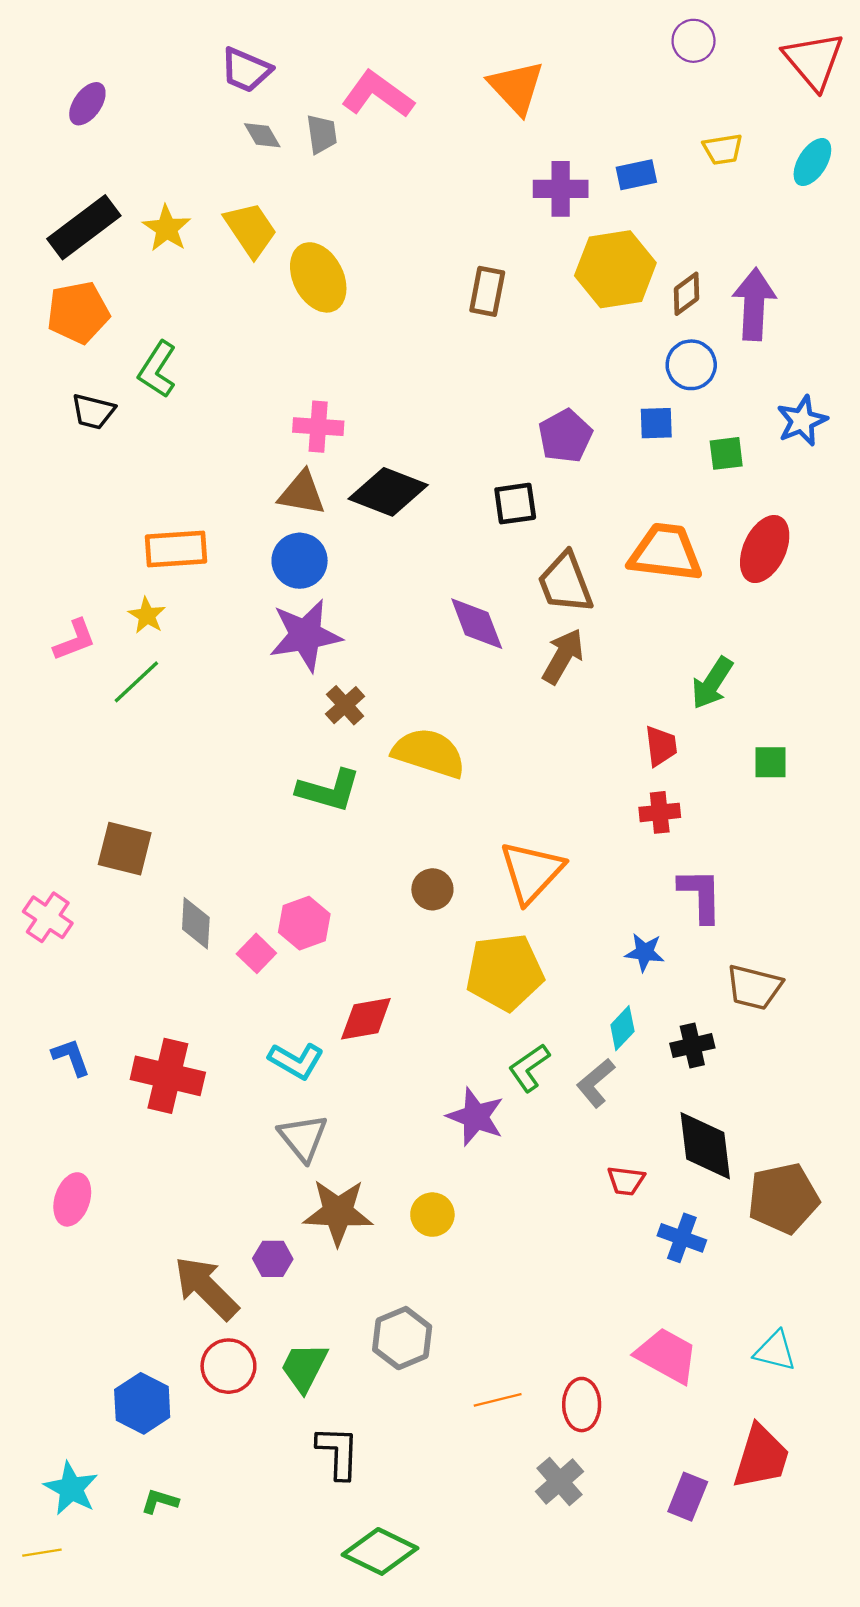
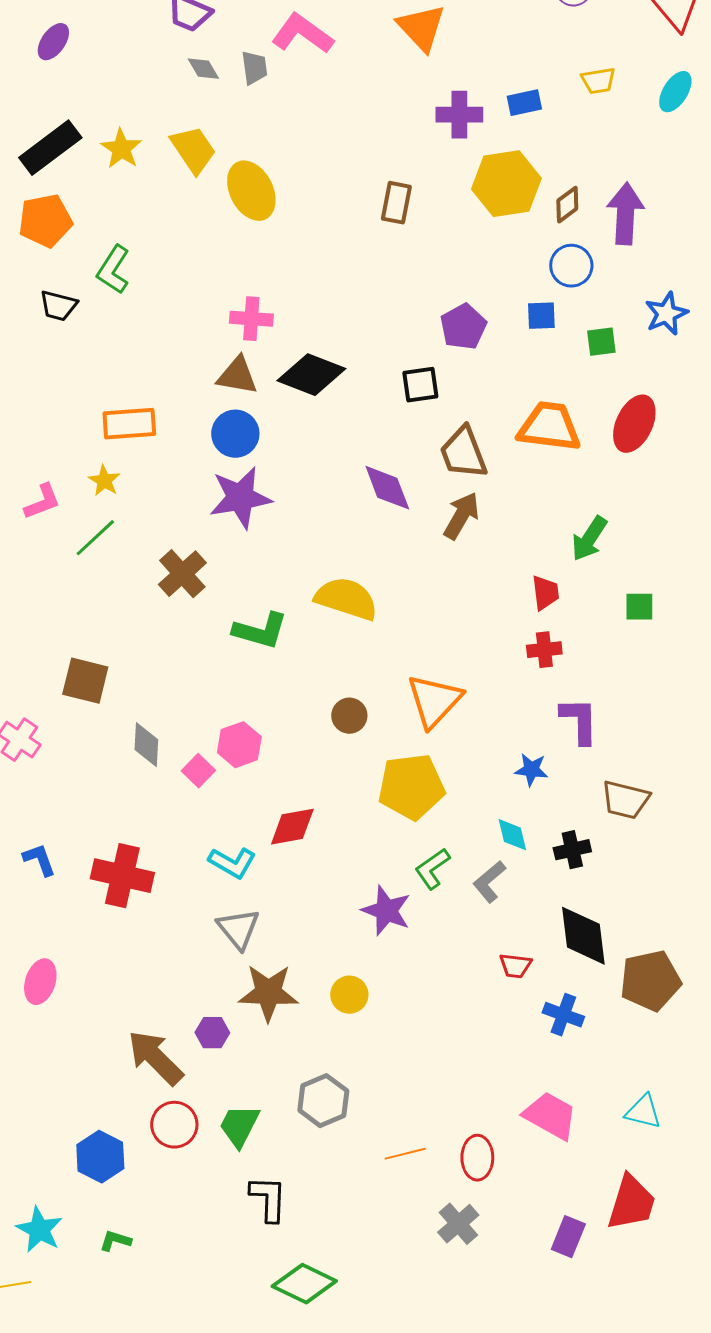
brown cross: (345, 705) -> (182, 574), moved, size x1.4
cyan diamond: (622, 1028) -> (512, 835), turned -57

